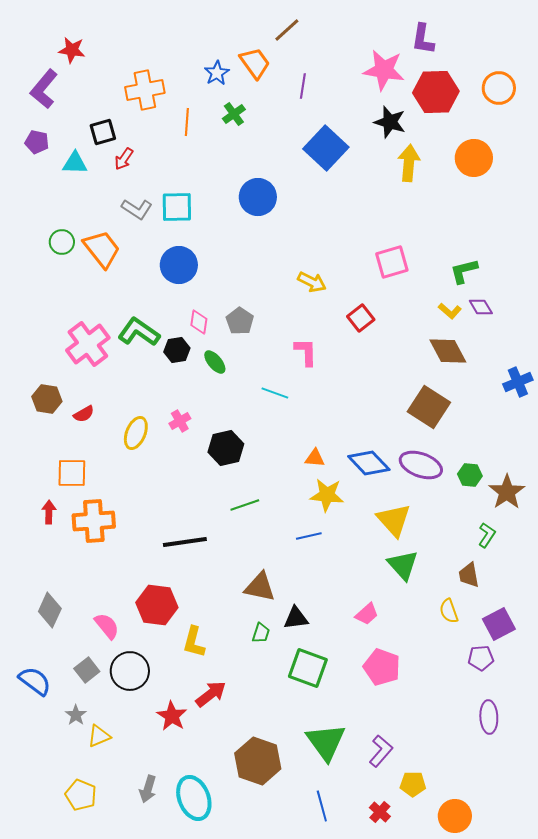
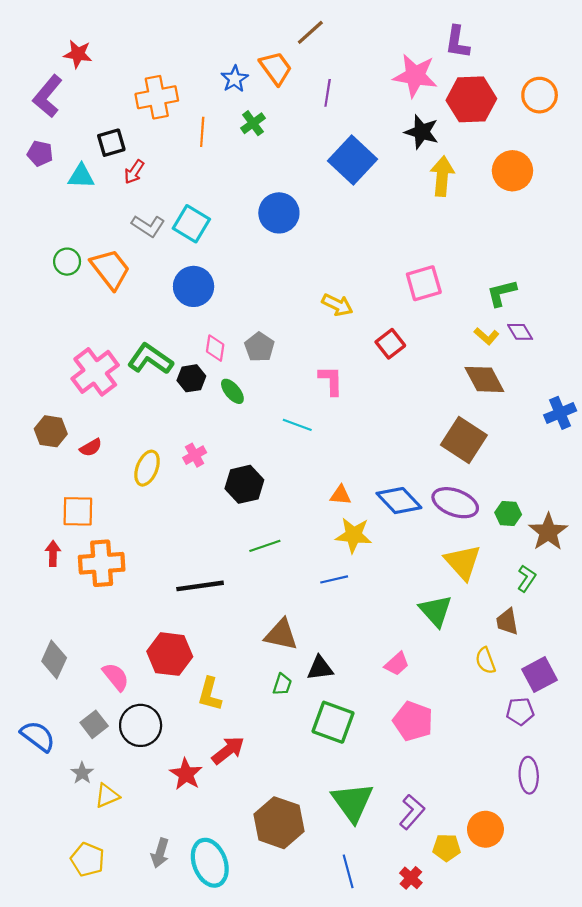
cyan square: (177, 207) -> (191, 224), turned 32
yellow triangle: (394, 520) -> (463, 562), moved
orange circle: (455, 816) -> (485, 829), moved

